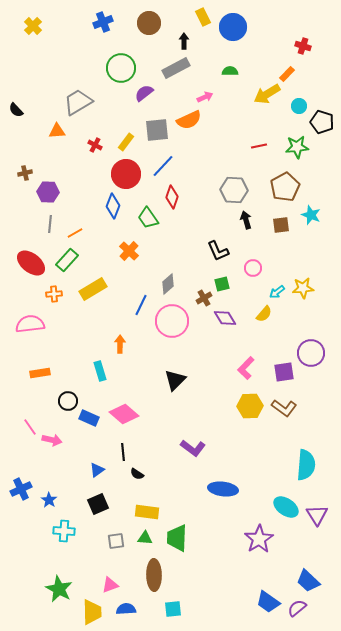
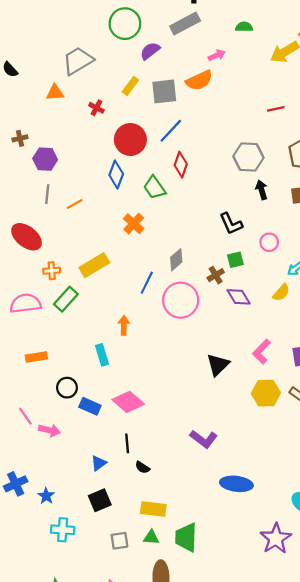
yellow rectangle: (126, 142) -> (130, 86), moved
green rectangle: (67, 260) -> (66, 299), moved
black triangle: (175, 380) -> (218, 365), moved

